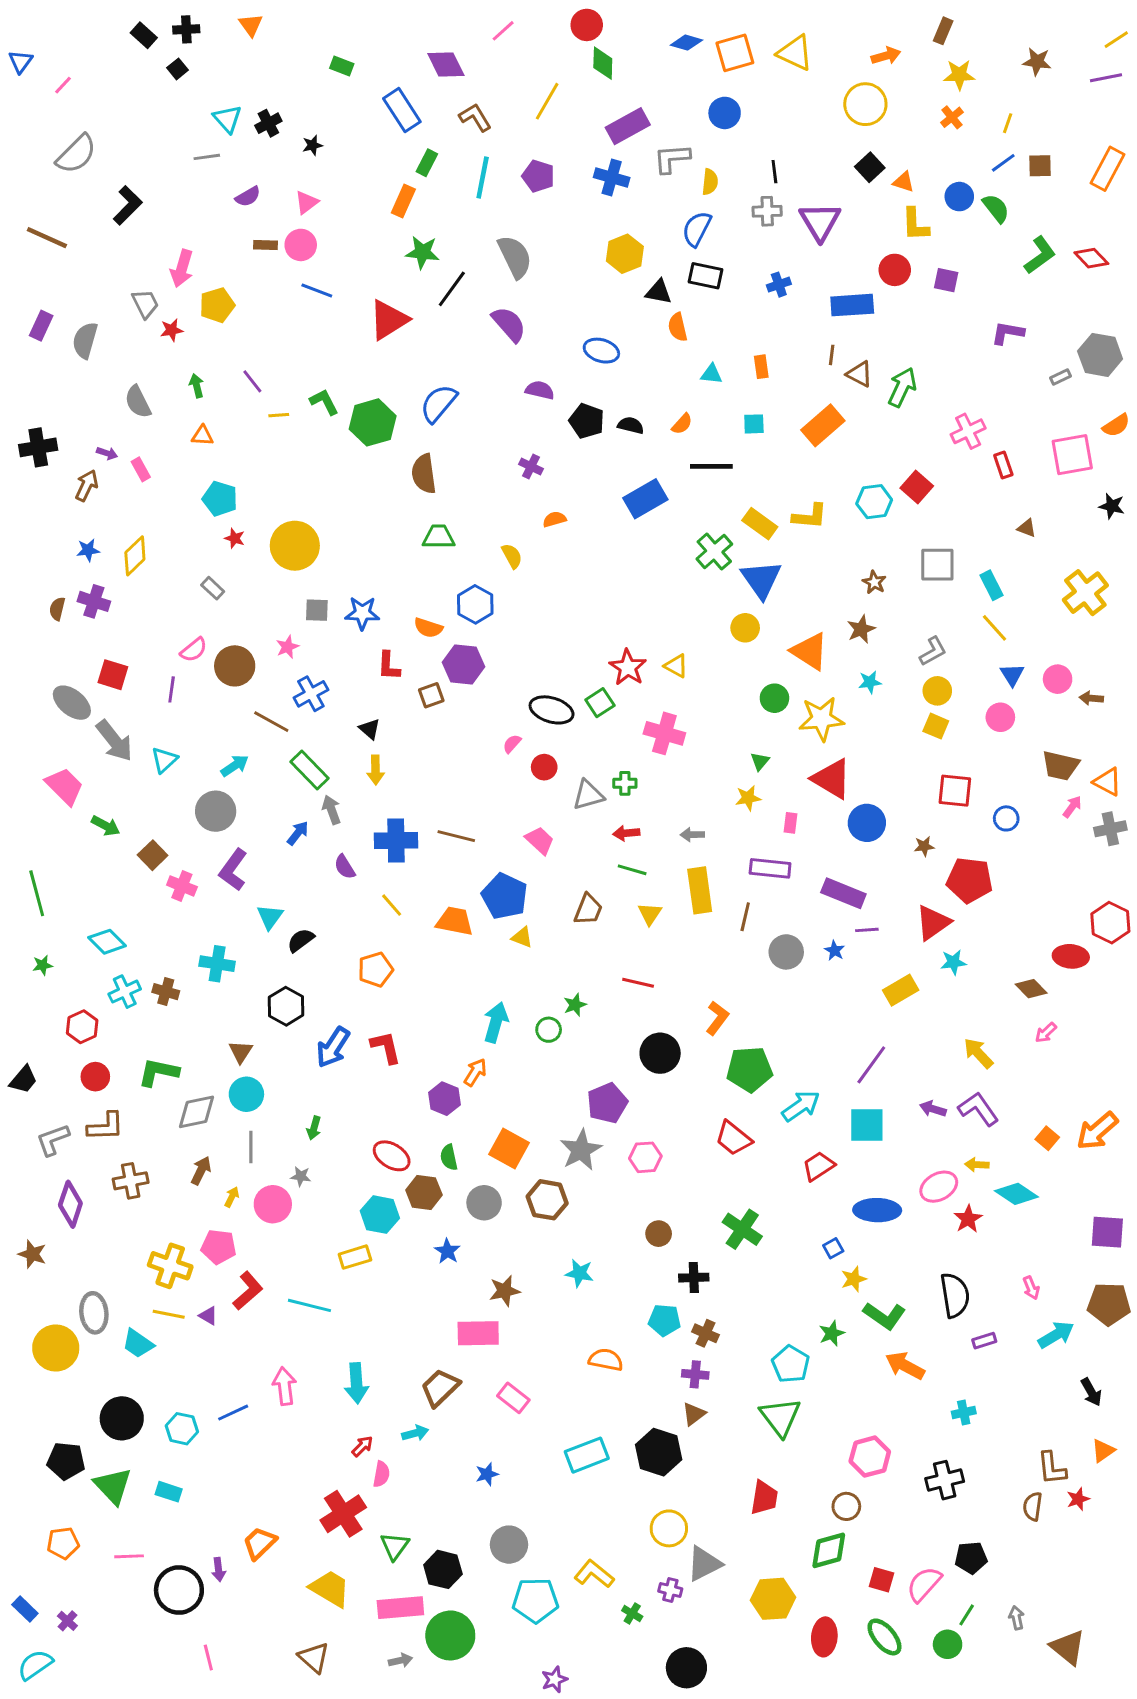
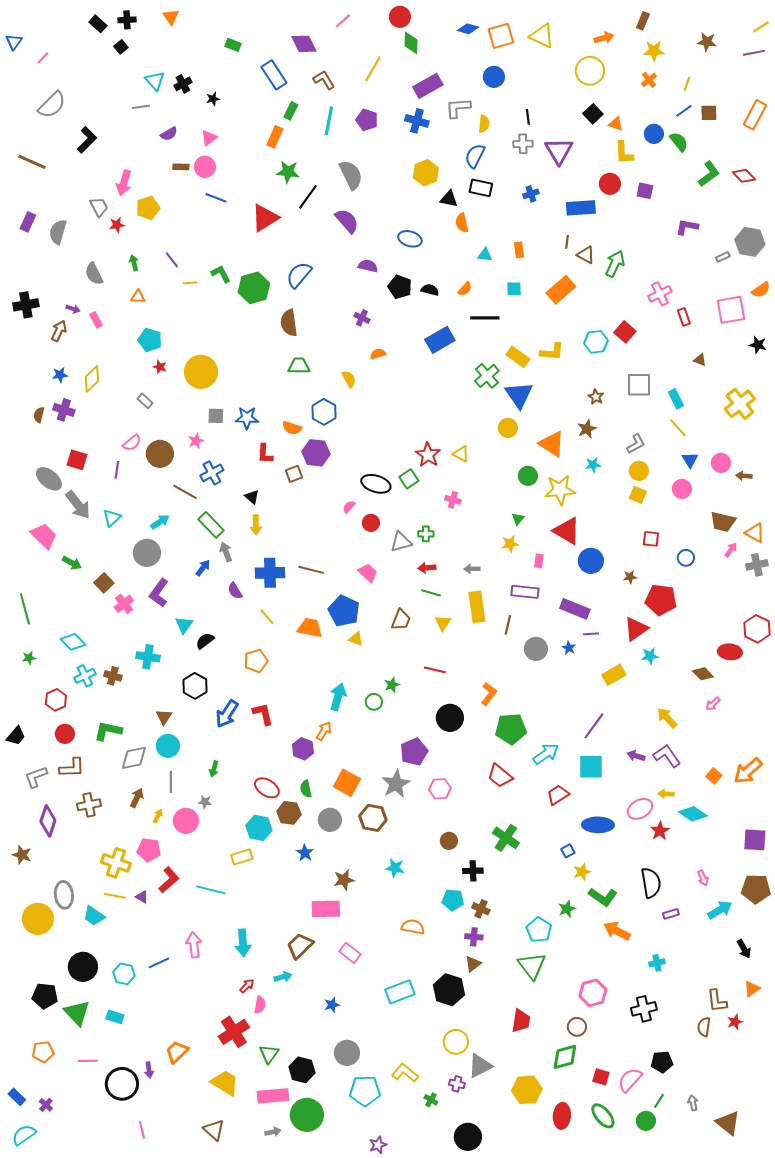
pink cross: (664, 733) -> (453, 500), size x0.6
red square: (955, 791) -> (651, 539), size x0.7
pink cross: (182, 886) -> (124, 604), turned 30

